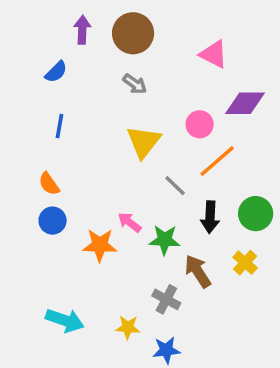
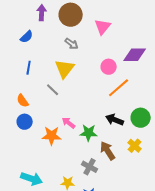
pink triangle: (214, 54) -> (103, 27), moved, turned 42
yellow triangle: (144, 142) -> (65, 69), moved
gray line: (175, 186) -> (53, 90), moved
black arrow: (210, 217) -> (115, 120), turned 108

